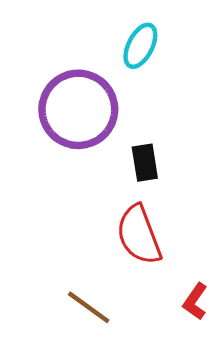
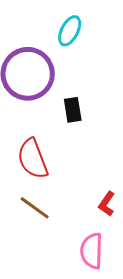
red semicircle: (139, 235) -> (33, 159), moved

